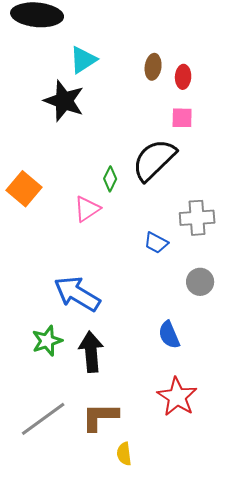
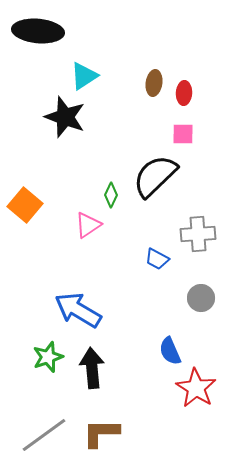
red star: (177, 397) -> (196, 388), moved

